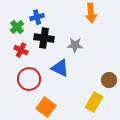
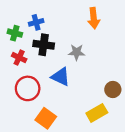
green cross: (17, 27) -> (15, 33), turned -32
yellow rectangle: (94, 102) -> (97, 113), turned 30

